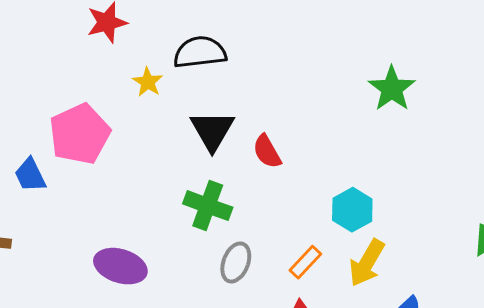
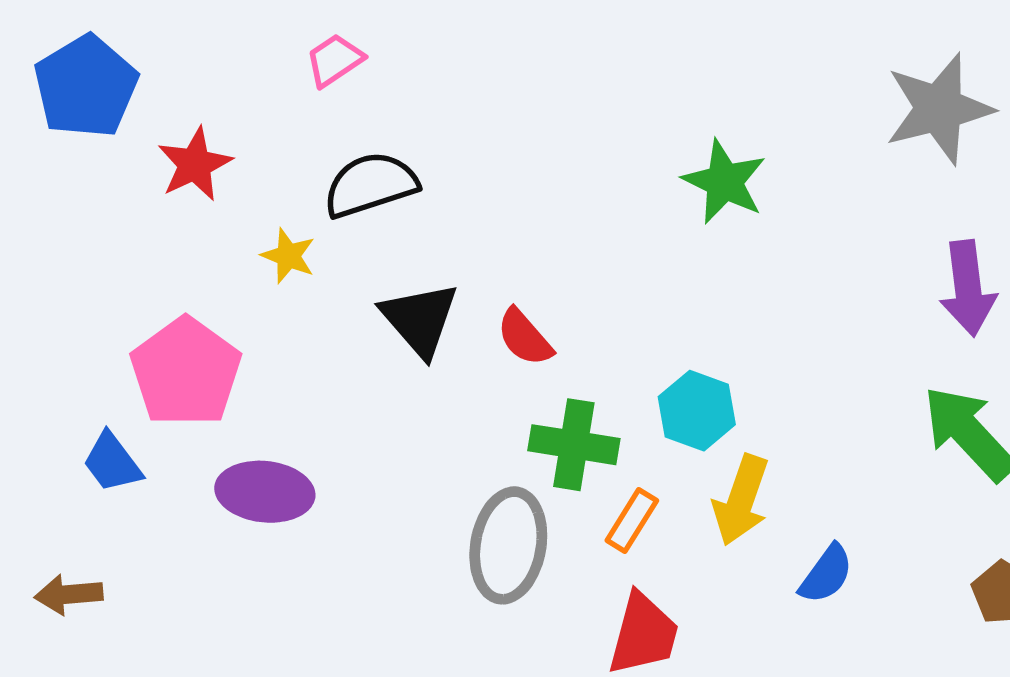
green cross: (208, 206) -> (574, 445), moved
gray ellipse: (236, 262) -> (508, 545), size x1.5
purple ellipse: (120, 266) -> (265, 492), moved

